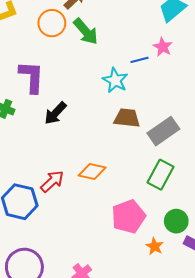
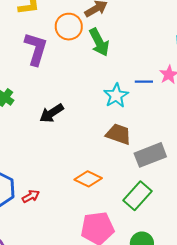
purple L-shape: (32, 77) -> (36, 49), moved
orange diamond: (92, 171) -> (88, 179), moved
red arrow: (52, 181) -> (31, 196), moved, size x0.7

